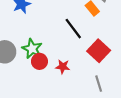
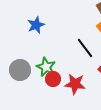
red star: (63, 67) -> (75, 84), size x1.5

